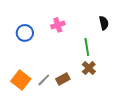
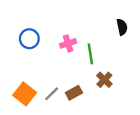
pink cross: (58, 25) -> (68, 43), moved
green line: (87, 47) -> (90, 54), moved

